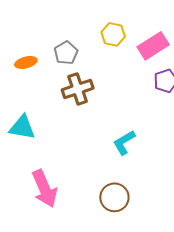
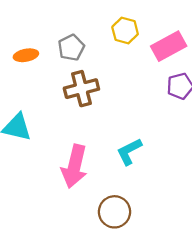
pink arrow: (45, 189) -> (74, 166), moved, turned 33

